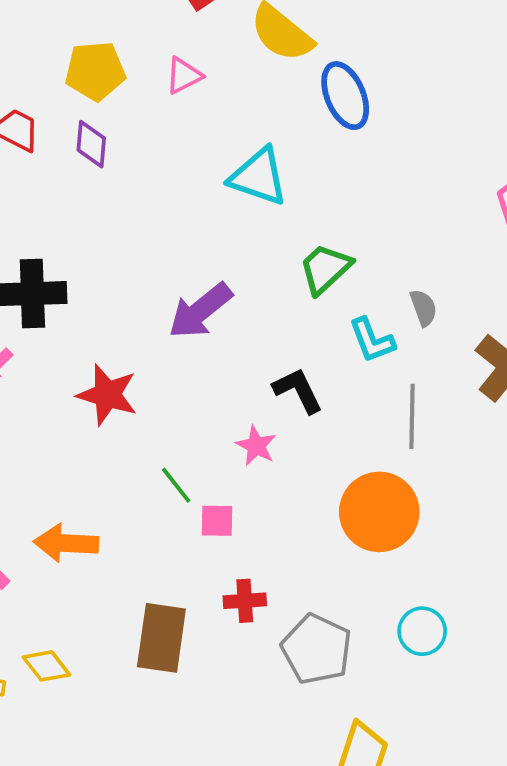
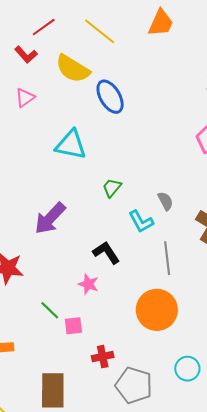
green trapezoid: (325, 269) -> (112, 188), size x0.7
red cross: (245, 601) -> (103, 357), moved

